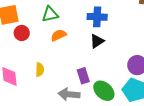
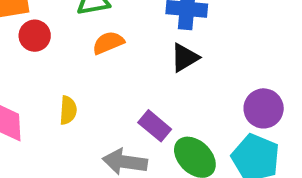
purple rectangle: (83, 76) -> (155, 126), turned -35

